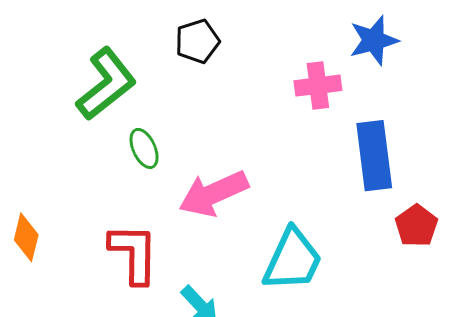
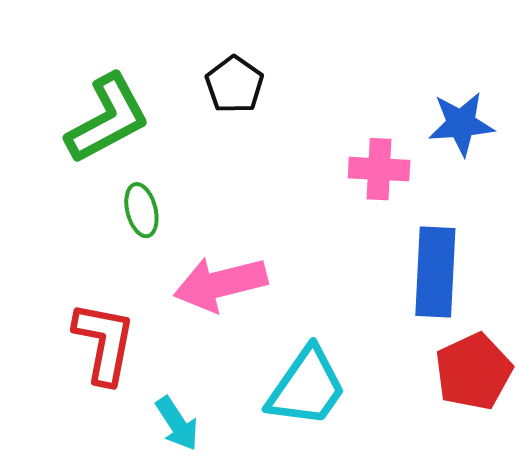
black pentagon: (197, 41) -> (234, 85), turned -30
red pentagon: (416, 226) -> (474, 372), size x1.4

